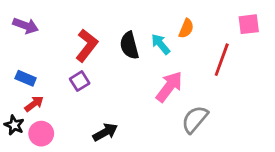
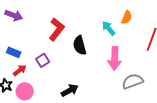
black semicircle: (129, 45) -> (80, 45), moved
purple square: (80, 81) -> (43, 60), moved
pink arrow: (169, 87) -> (115, 58), turned 145
gray semicircle: (195, 119) -> (133, 81), turned 30

